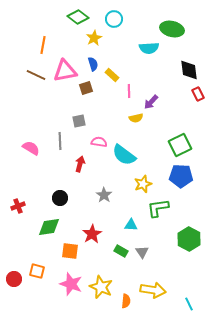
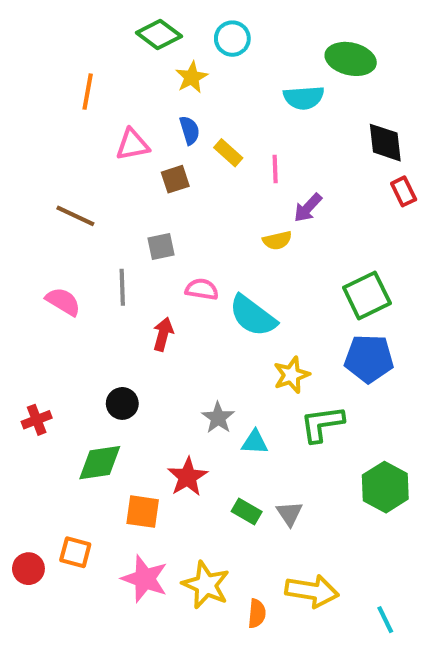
pink triangle: (65, 71) -> (132, 145), size x0.7
brown line: (36, 75) -> (75, 216), moved
pink line: (129, 91) -> (275, 169), moved
gray star: (104, 195) -> (218, 418), moved
cyan triangle: (131, 225) -> (255, 442), moved

